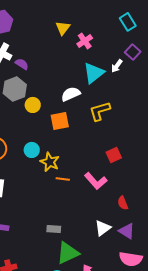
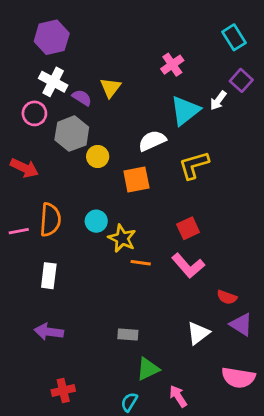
yellow triangle: (63, 28) -> (111, 88), moved
red square: (114, 155) -> (188, 228), moved
red semicircle: (123, 203) -> (227, 297), turned -48
purple triangle: (127, 231) -> (241, 324), moved
green triangle: (68, 253) -> (148, 369), size x0.7

